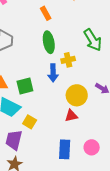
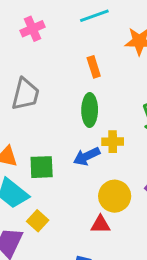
blue arrow: (53, 73) -> (87, 156), turned 54

